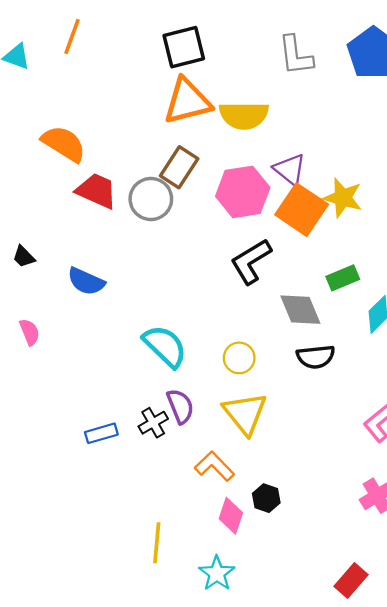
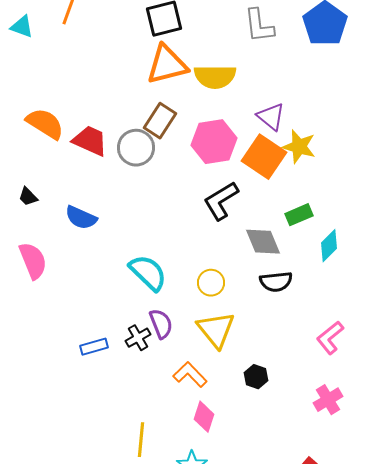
orange semicircle: (64, 144) -> (45, 124), moved
purple triangle: (290, 170) -> (271, 117), moved
pink semicircle: (30, 332) -> (33, 261), size x1.6
black hexagon: (266, 498) -> (256, 377), moved

